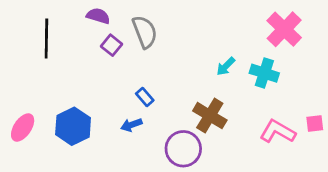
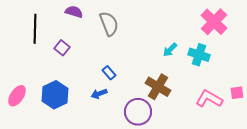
purple square: (112, 45) -> (62, 48), moved

